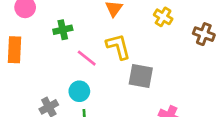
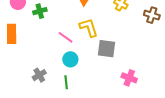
green cross: (63, 30) -> (40, 11), moved
cyan circle: (79, 91) -> (70, 59), moved

